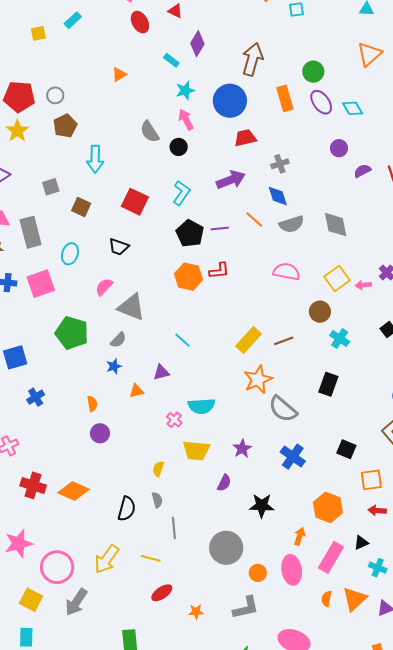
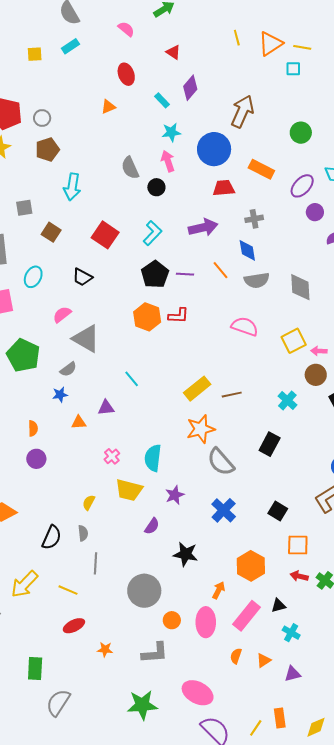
red ellipse: (140, 22) -> (126, 74), moved
orange rectangle: (285, 98) -> (261, 169), moved, turned -55
purple ellipse: (321, 102) -> (302, 186), moved, turned 70
brown circle: (320, 312) -> (316, 375), moved
cyan semicircle: (201, 406) -> (153, 458), moved, turned 92
orange triangle: (355, 599) -> (264, 660), size x0.6

